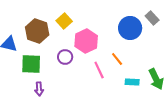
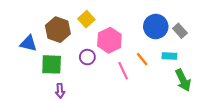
gray rectangle: (152, 18) -> (180, 31), moved
cyan rectangle: (132, 82) -> (169, 56), moved

